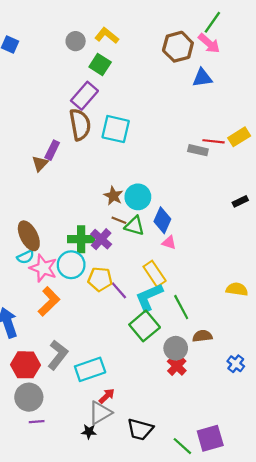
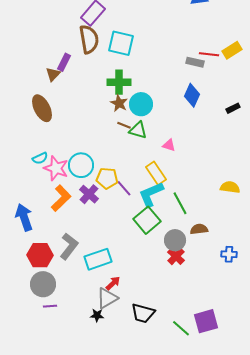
blue diamond: (162, 220) -> (192, 95), moved
brown ellipse: (29, 236) -> (42, 108), moved
green cross: (81, 239) -> (119, 82), moved
purple cross: (101, 239) -> (89, 194), moved
blue cross: (236, 364) -> (229, 254), turned -35

